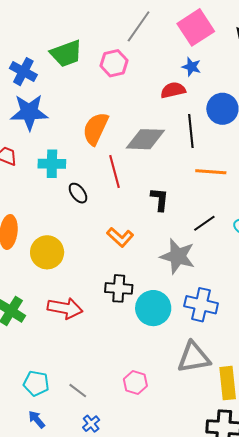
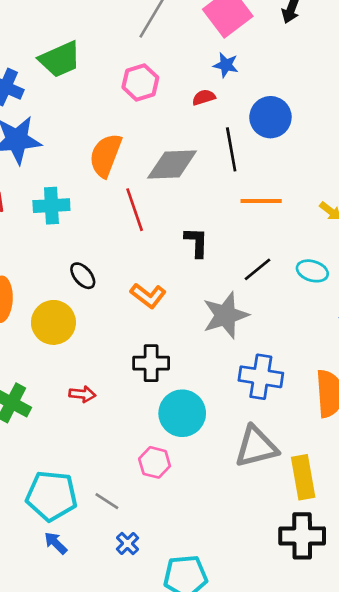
pink hexagon: (114, 63) -> (140, 82), moved
red semicircle: (173, 90) -> (204, 97), size x0.7
black ellipse: (78, 193) -> (83, 276), moved
gray star: (178, 256) -> (225, 315), turned -30
red arrow: (65, 308) -> (82, 394), size x0.6
cyan circle: (153, 308) -> (182, 413), moved
pink hexagon: (135, 382) -> (155, 462), moved
cyan pentagon: (36, 383) -> (52, 496), size x1.5

